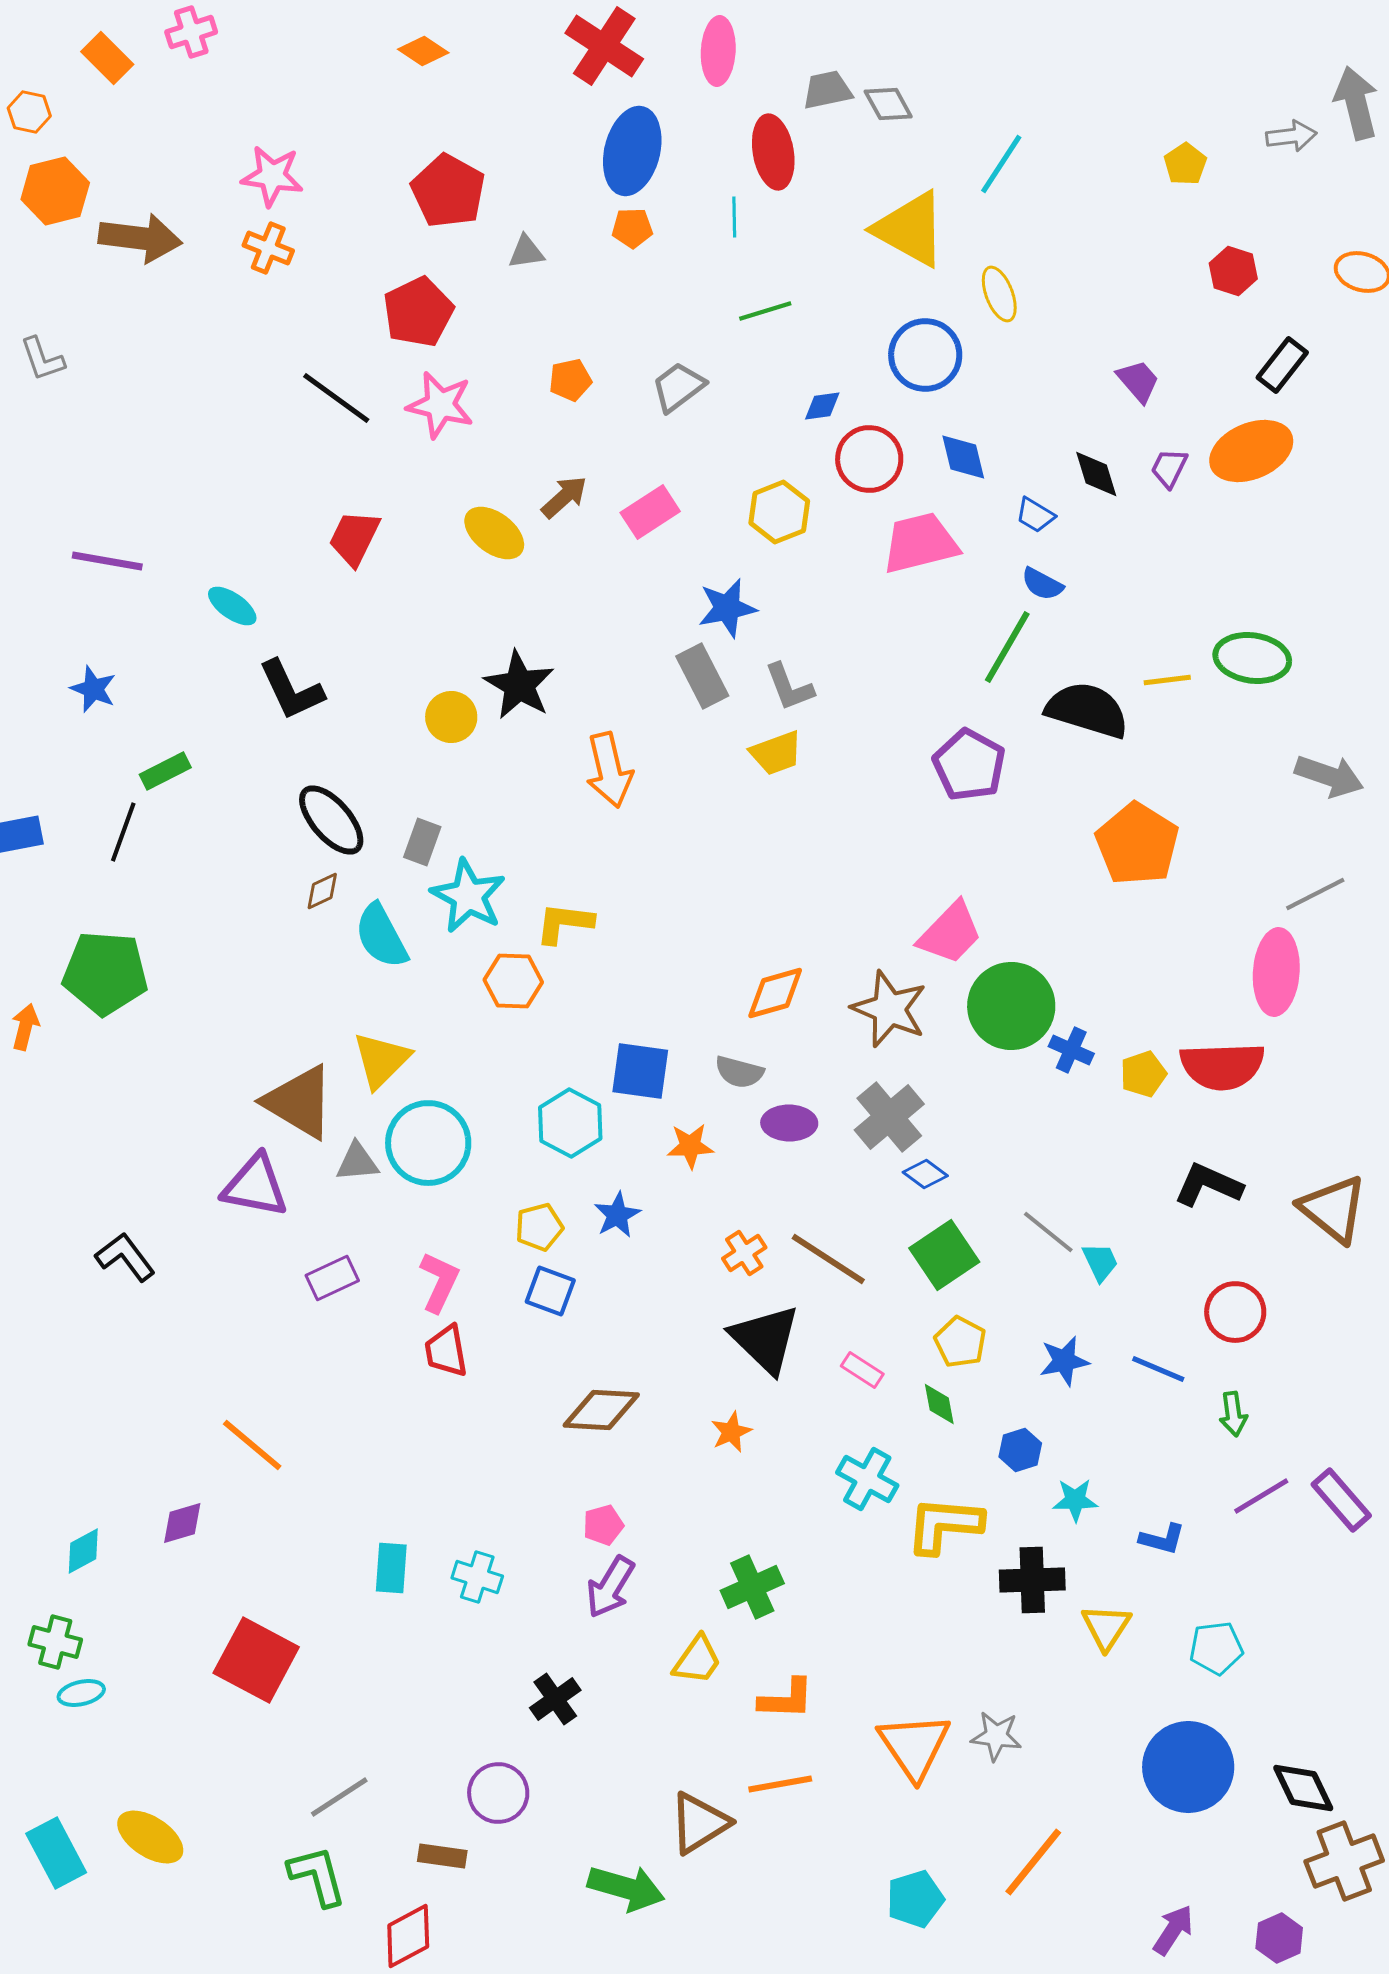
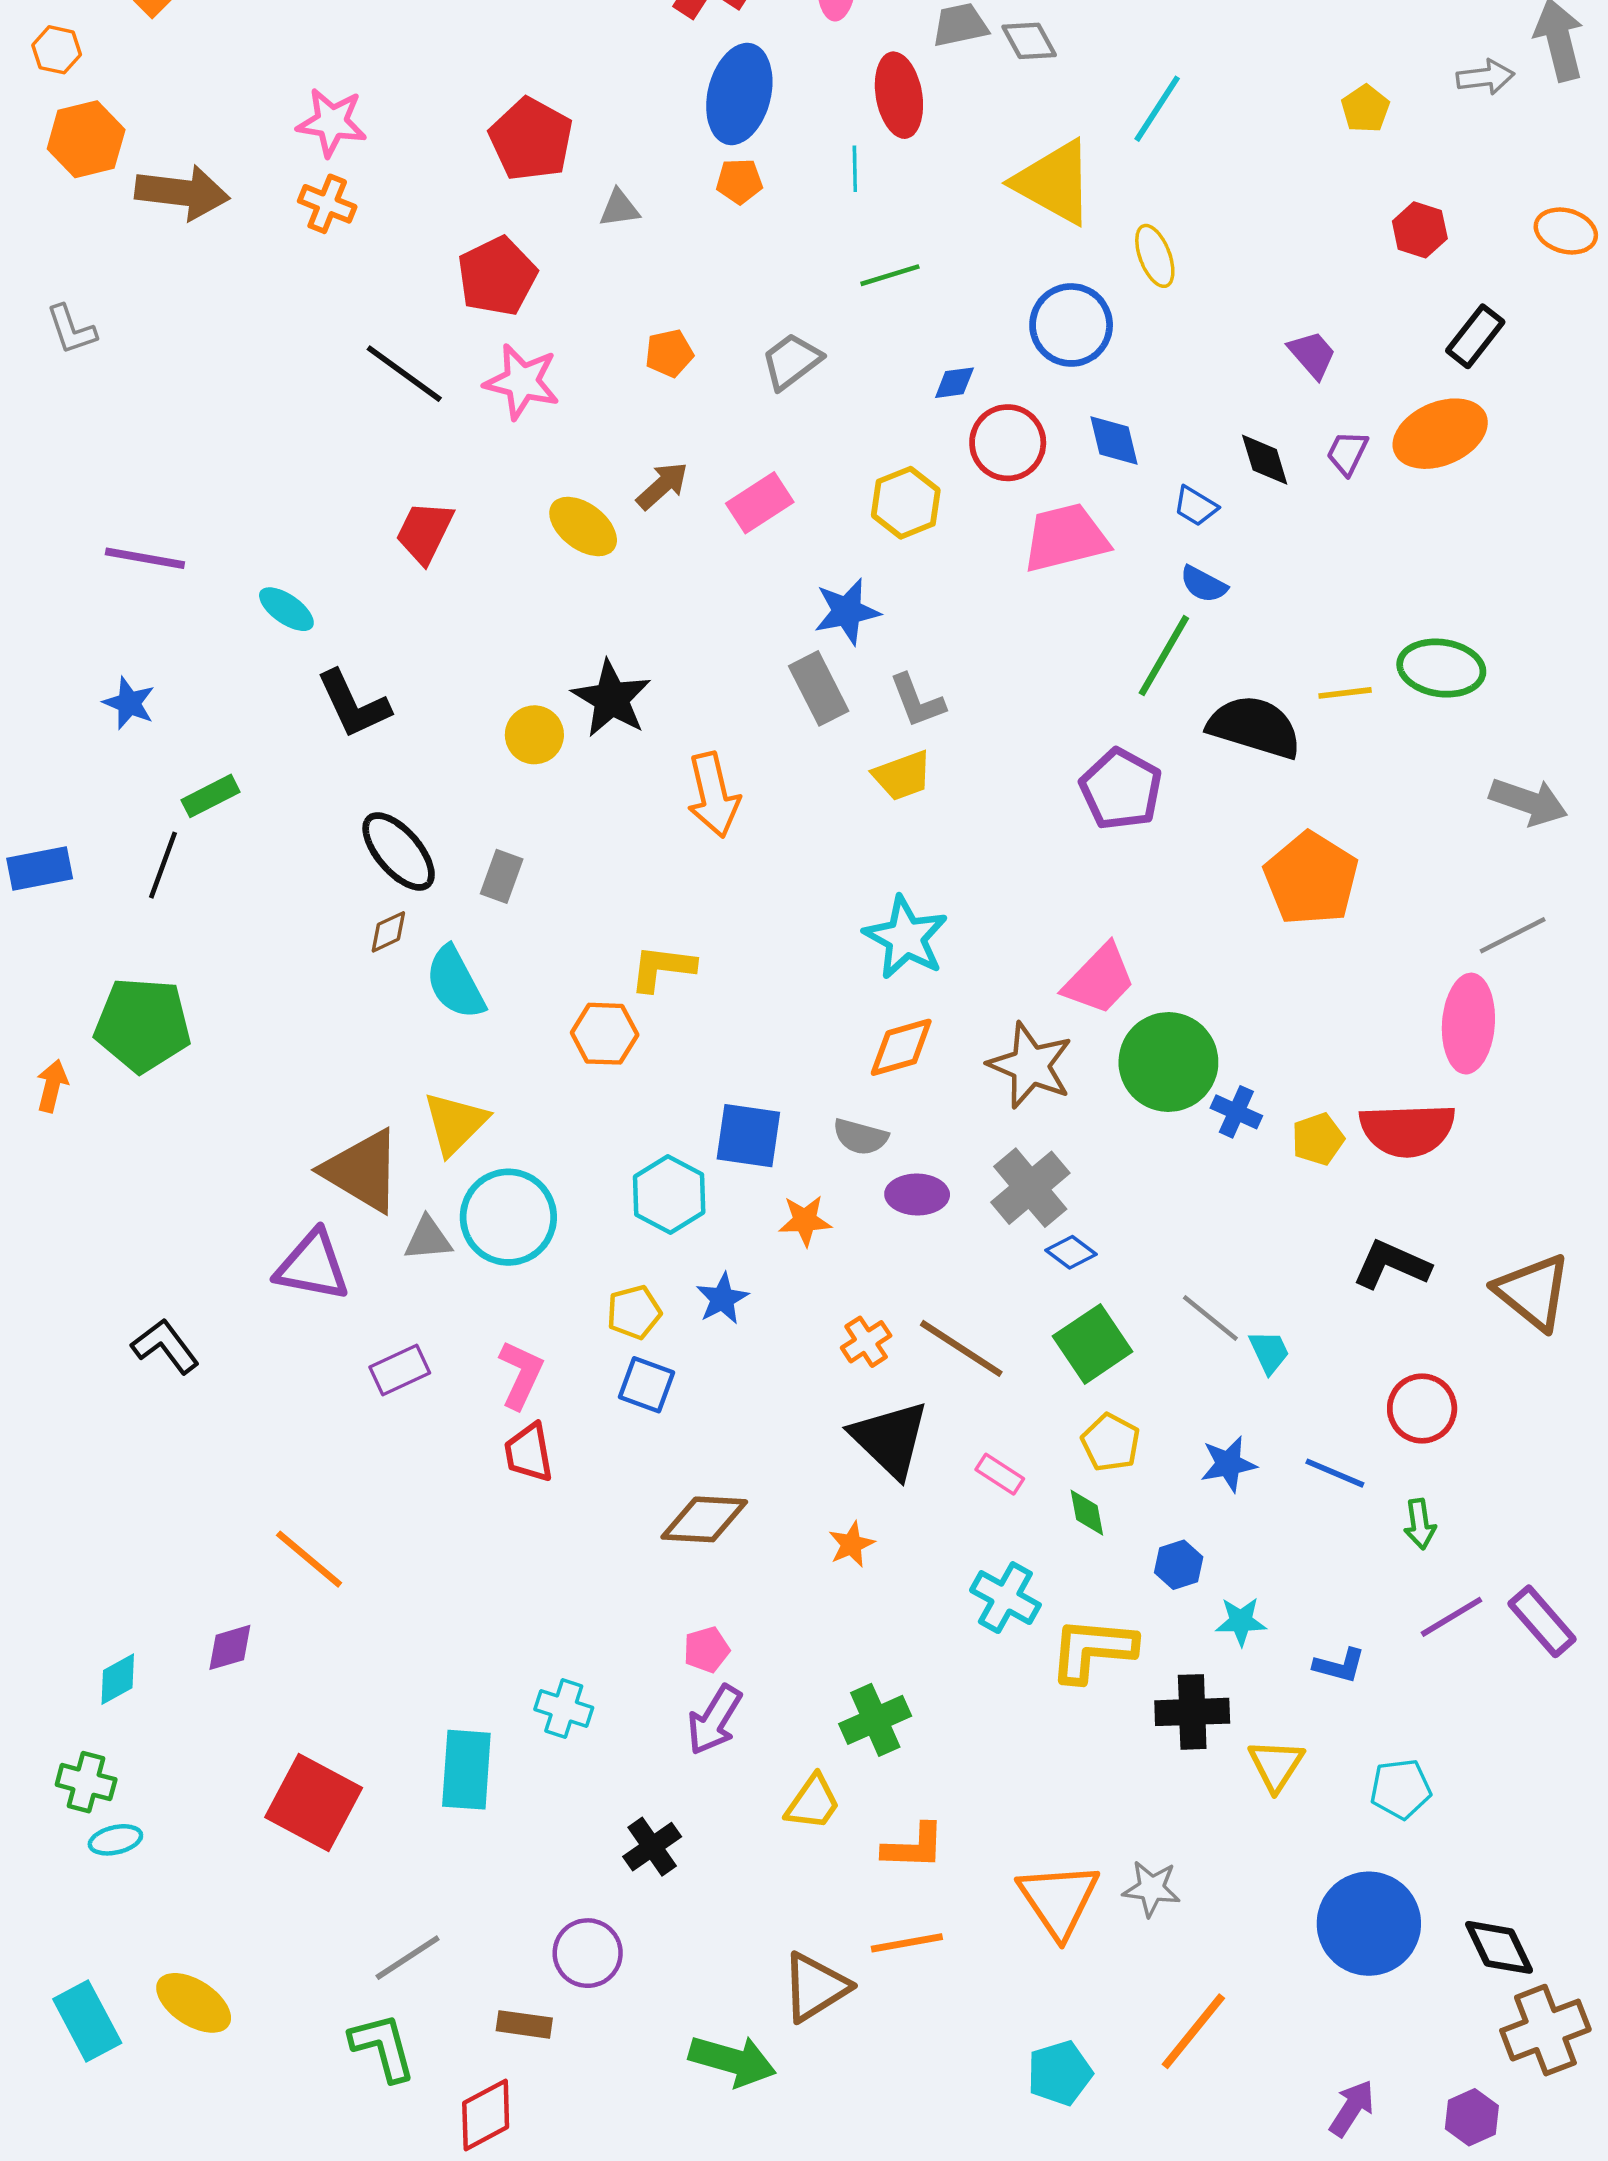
cyan star: (468, 896) -> (906, 937), moved
cyan rectangle: (391, 1568) -> (466, 1770), moved, size x1.4

